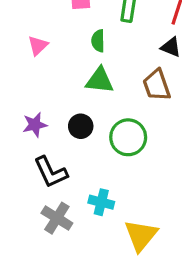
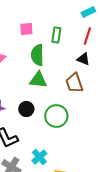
green semicircle: (98, 41) -> (37, 55), size x1.5
cyan cross: (101, 202) -> (39, 157), turned 35

